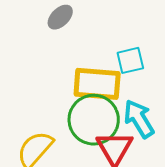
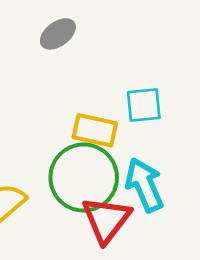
yellow rectangle: (97, 84) -> (95, 130), size x0.7

